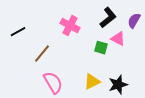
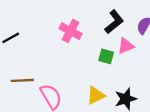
pink triangle: (118, 39) -> (126, 46), turned -49
brown line: (42, 54) -> (22, 80), moved, turned 48

